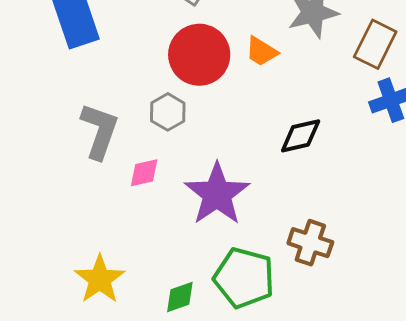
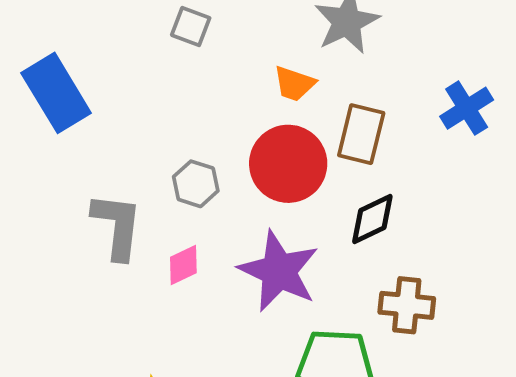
brown rectangle: (375, 44) -> (361, 134), moved
red circle: (199, 55) -> (288, 164), moved
black diamond: (301, 136) -> (372, 219), moved

